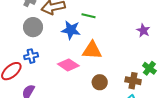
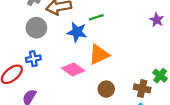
green line: (88, 16) -> (96, 17), turned -32
purple star: (143, 30) -> (157, 20), moved
orange triangle: (92, 50) -> (99, 54), turned -30

